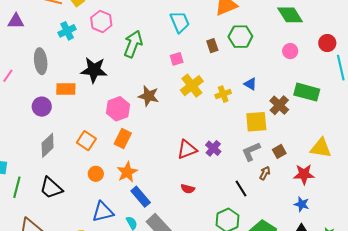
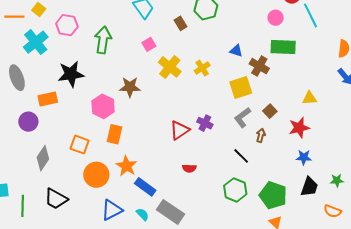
cyan cross: (67, 31) -> (36, 42), size x1.4
pink circle: (290, 51) -> (276, 18), moved
blue triangle: (250, 84) -> (236, 51), moved
yellow triangle: (321, 148) -> (310, 98), size x0.7
orange circle: (96, 174) -> (96, 175), size x1.6

